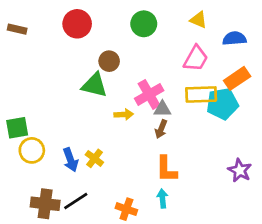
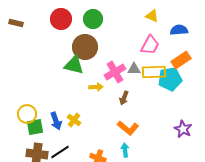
green circle: (144, 24) -> (93, 19), moved
brown circle: (109, 61) -> (85, 47), size x1.6
gray triangle: (162, 109) -> (134, 69), moved
green square: (17, 128) -> (35, 127), moved
orange L-shape: (166, 169) -> (128, 128), turned -50

